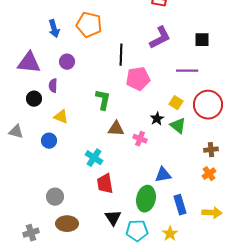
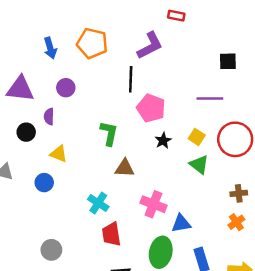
purple L-shape: (160, 38) -> (150, 46), moved
pink pentagon: (138, 79) -> (151, 108), turned 30
black star: (157, 119) -> (163, 141), moved
pink cross: (140, 139) -> (153, 204), moved, size x1.5

